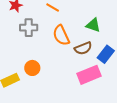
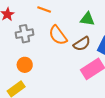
orange circle: (32, 68) -> (25, 65), moved

